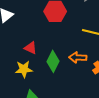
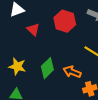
red triangle: (31, 48) -> (33, 29), moved

